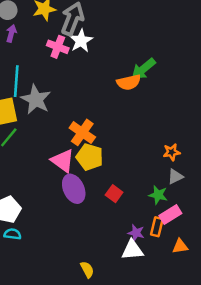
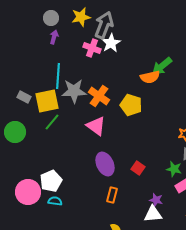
gray star: (36, 99) -> (74, 91), turned -30
orange cross: (82, 132) -> (99, 96), moved
yellow pentagon: (90, 157) -> (131, 105), moved
pink triangle: (63, 161) -> (96, 126), moved
orange rectangle: (157, 227) -> (112, 195), moved

